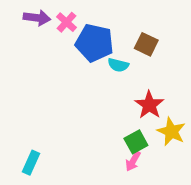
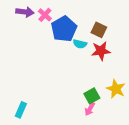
blue pentagon: (95, 43) -> (64, 29), turned 30
red star: (149, 105) -> (101, 51), moved, turned 30

